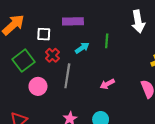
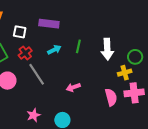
white arrow: (138, 22) -> (107, 49), moved
gray line: (67, 76) -> (37, 74), turned -50

